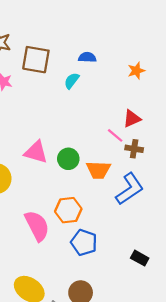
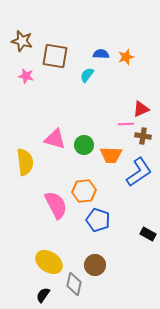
orange star: (136, 71) -> (126, 57), moved
pink line: (115, 135) -> (126, 124), turned -42

